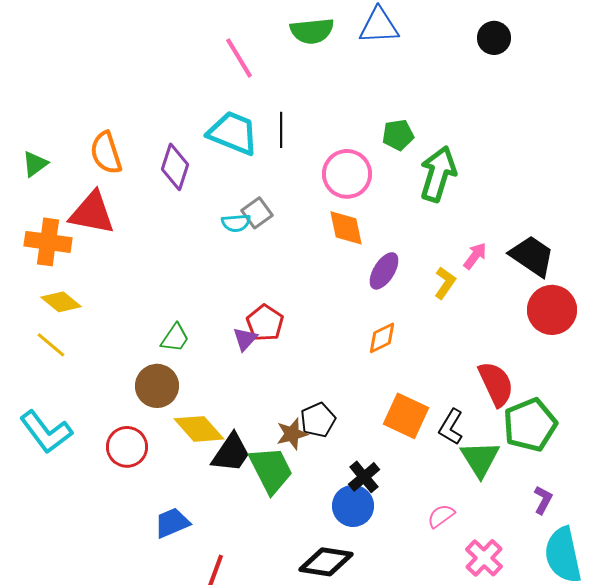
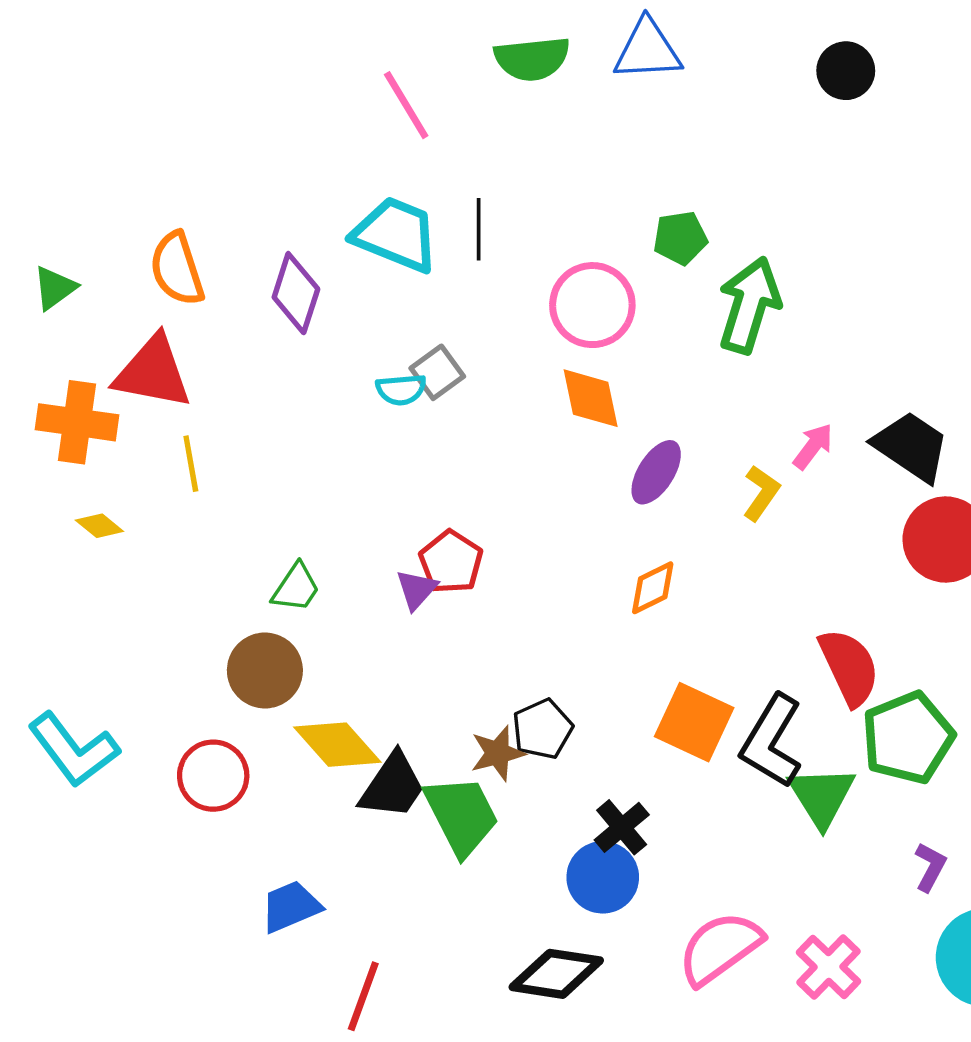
yellow diamond: (61, 302) -> (99, 526), size x0.7
yellow line: (51, 345) -> (191, 464), moved, turned 40
black L-shape: (451, 427) -> (772, 741), size x1.5
pink semicircle: (441, 516) -> (720, 948), moved, size x1.8

